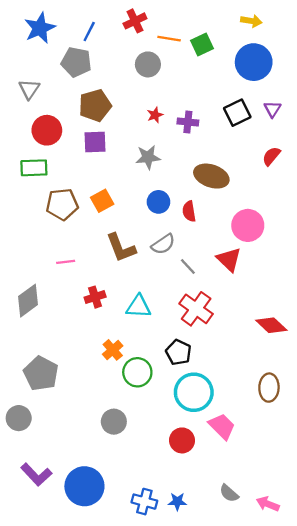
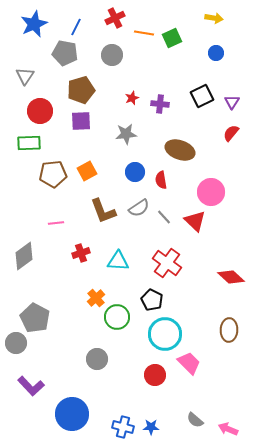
blue circle: (254, 62) -> (216, 53), size x0.5
gray circle: (148, 64) -> (112, 55), moved
purple triangle: (272, 109) -> (232, 102), moved
gray line: (188, 267) -> (164, 217), moved
gray circle: (19, 418) -> (16, 343), moved
purple L-shape: (36, 474) -> (31, 386), moved

